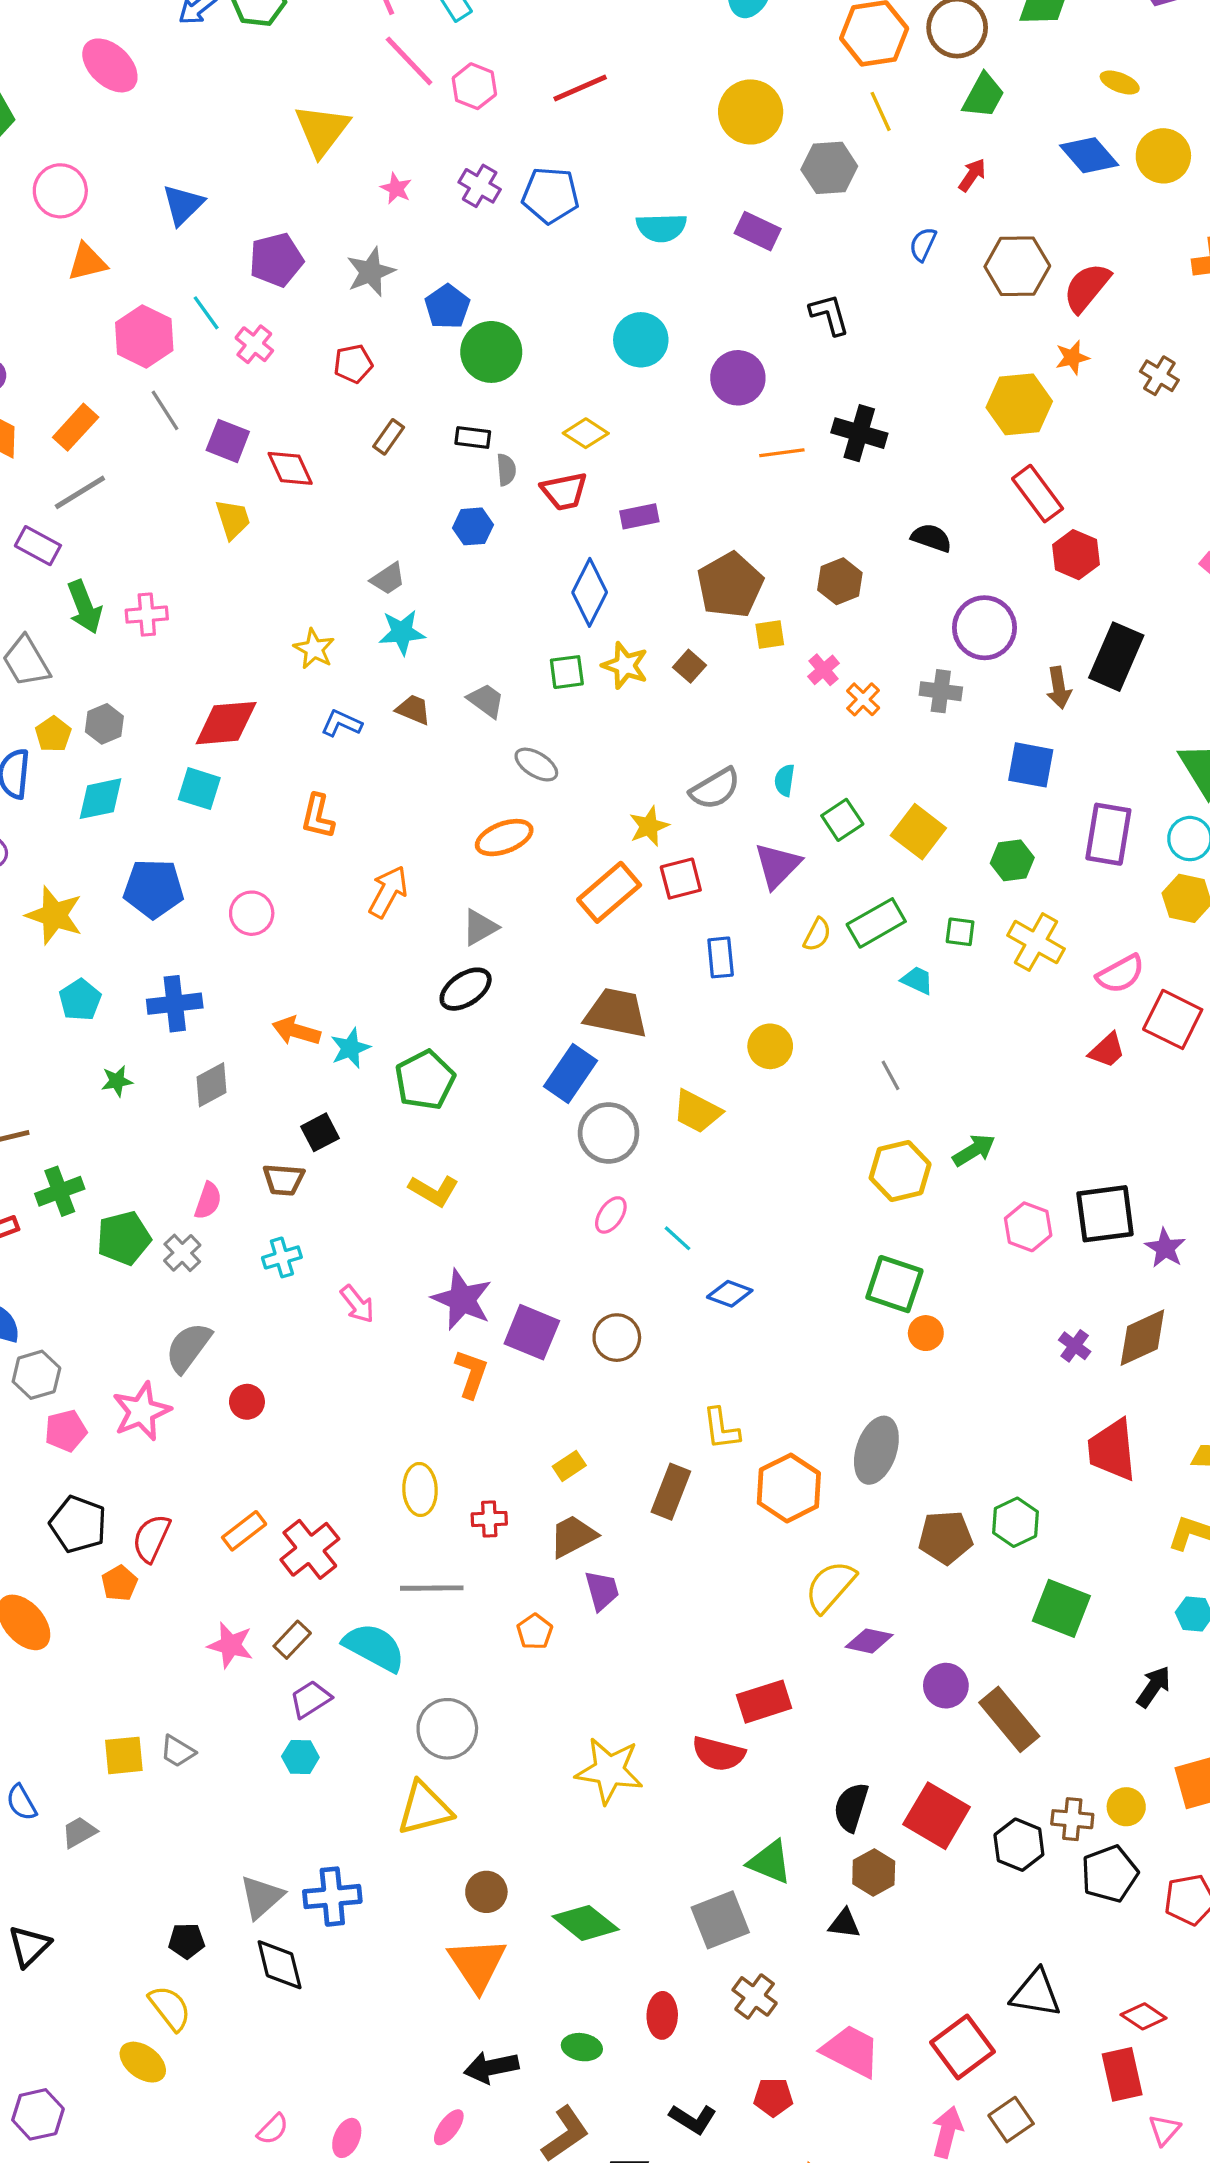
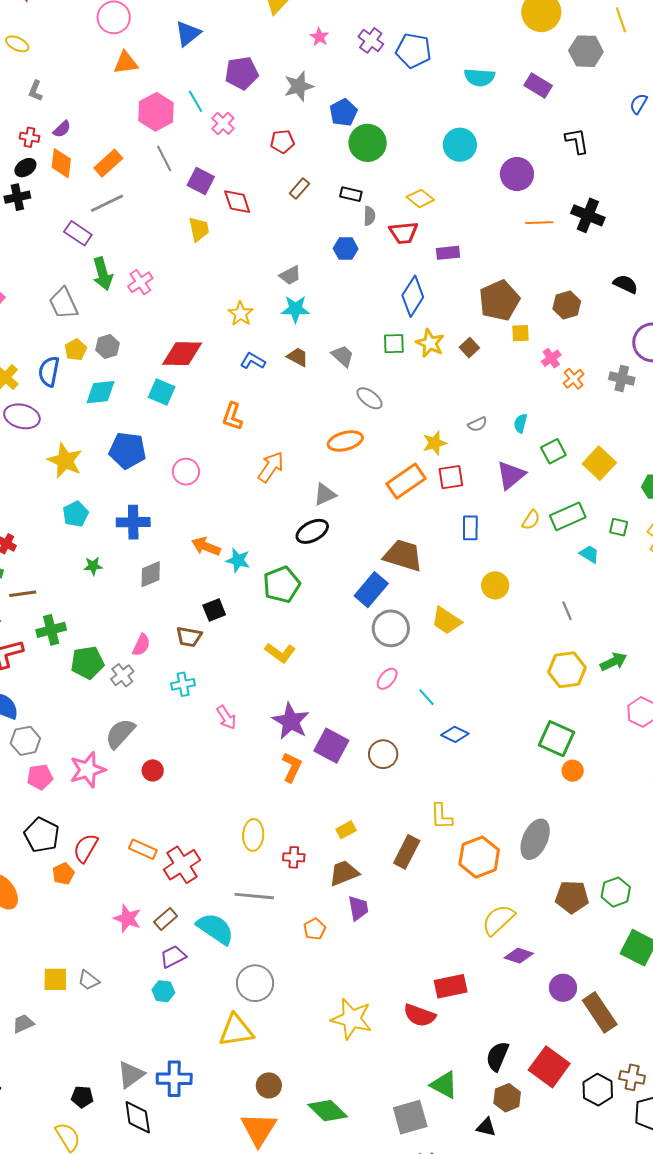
pink cross: (147, 615) -> (140, 282), turned -35
gray semicircle: (715, 789) -> (477, 424), size x0.6
cyan star: (350, 1048) -> (238, 560), turned 30
orange rectangle: (244, 1531) -> (143, 849), turned 56

